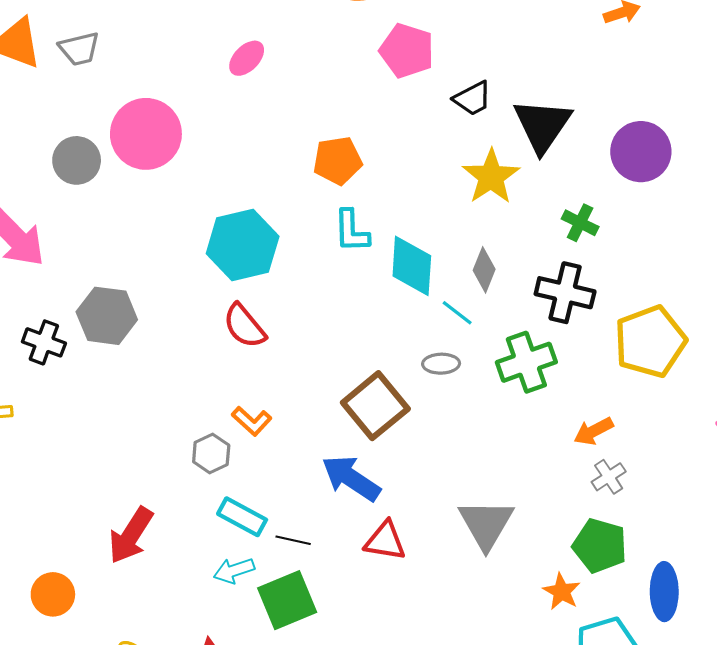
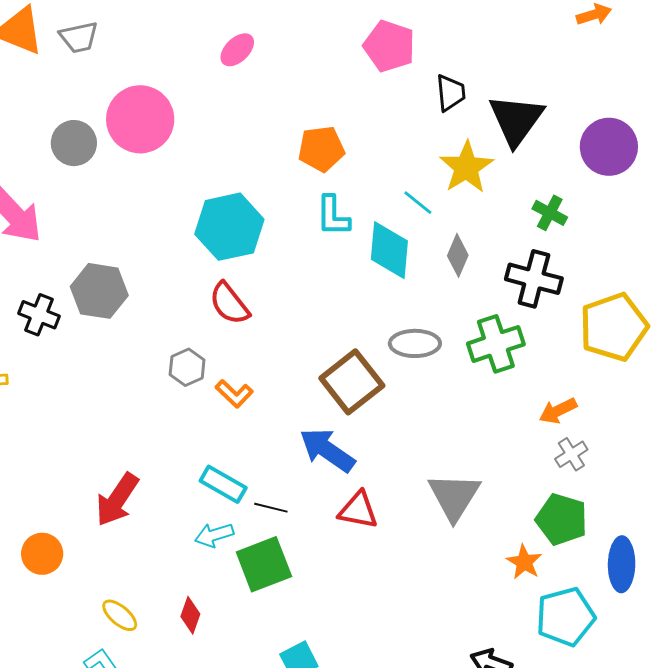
black trapezoid: (473, 98) -> (451, 93), turned -69
cyan line: (457, 313) -> (418, 203), moved
gray ellipse: (441, 364) -> (415, 343), size x1.4
gray hexagon: (211, 453) -> (187, 367), moved

